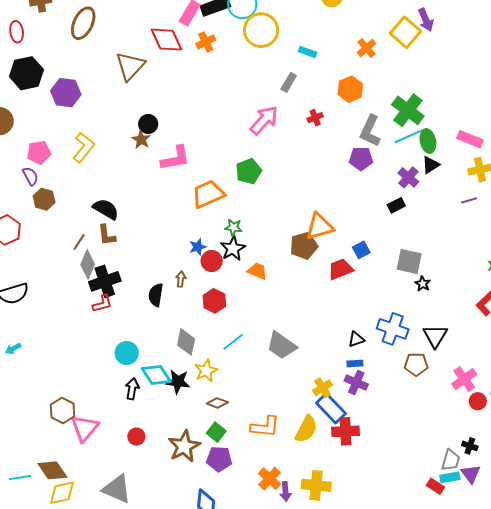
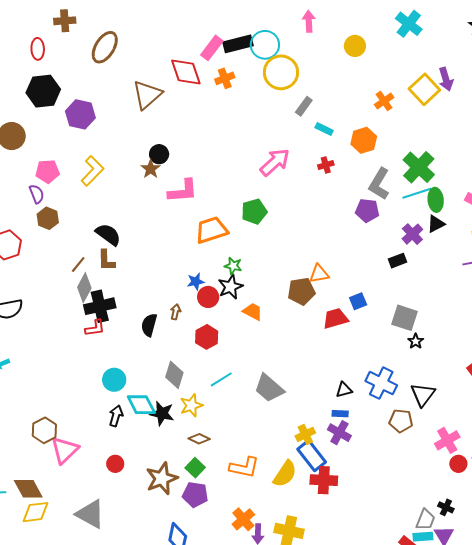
cyan rectangle: (308, 52) -> (324, 129), moved
gray rectangle: (289, 82) -> (304, 106), moved
orange triangle: (320, 227) -> (319, 274), size x0.7

